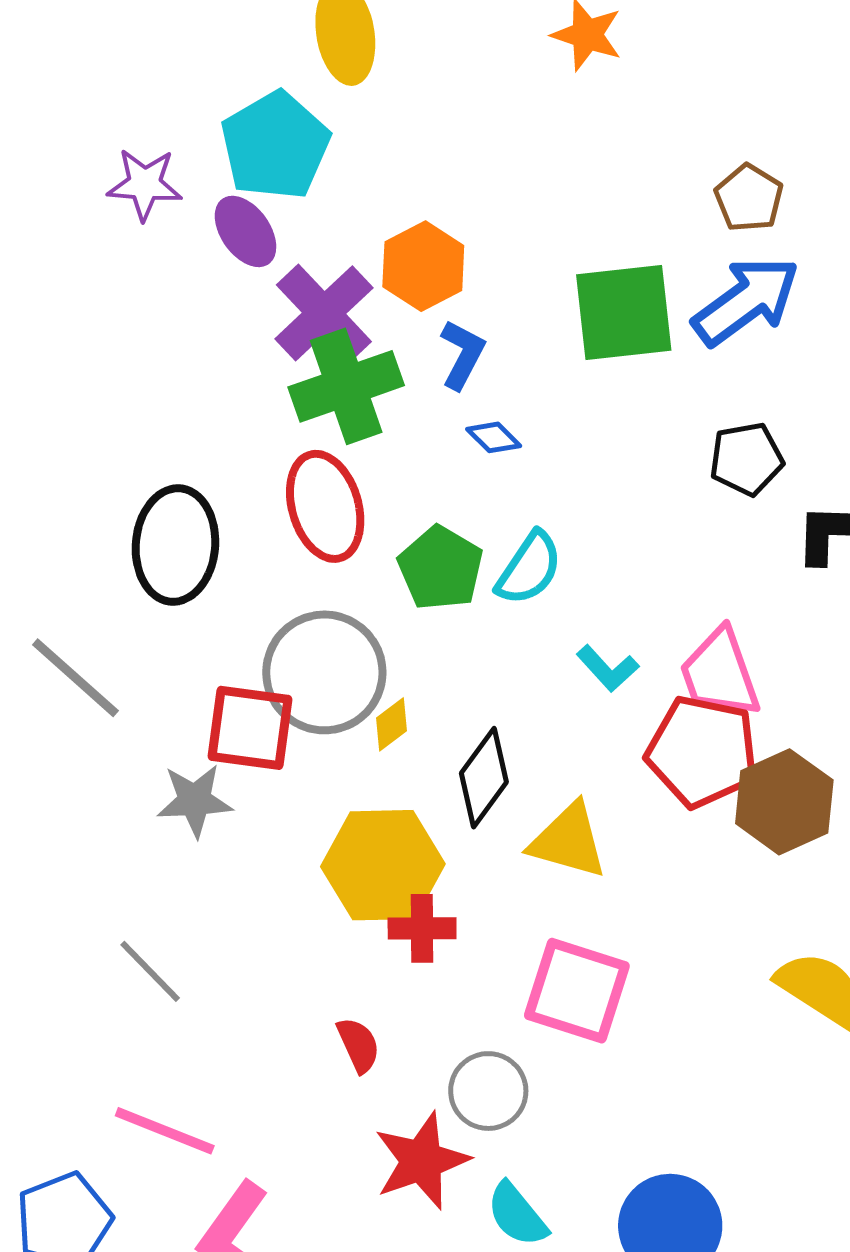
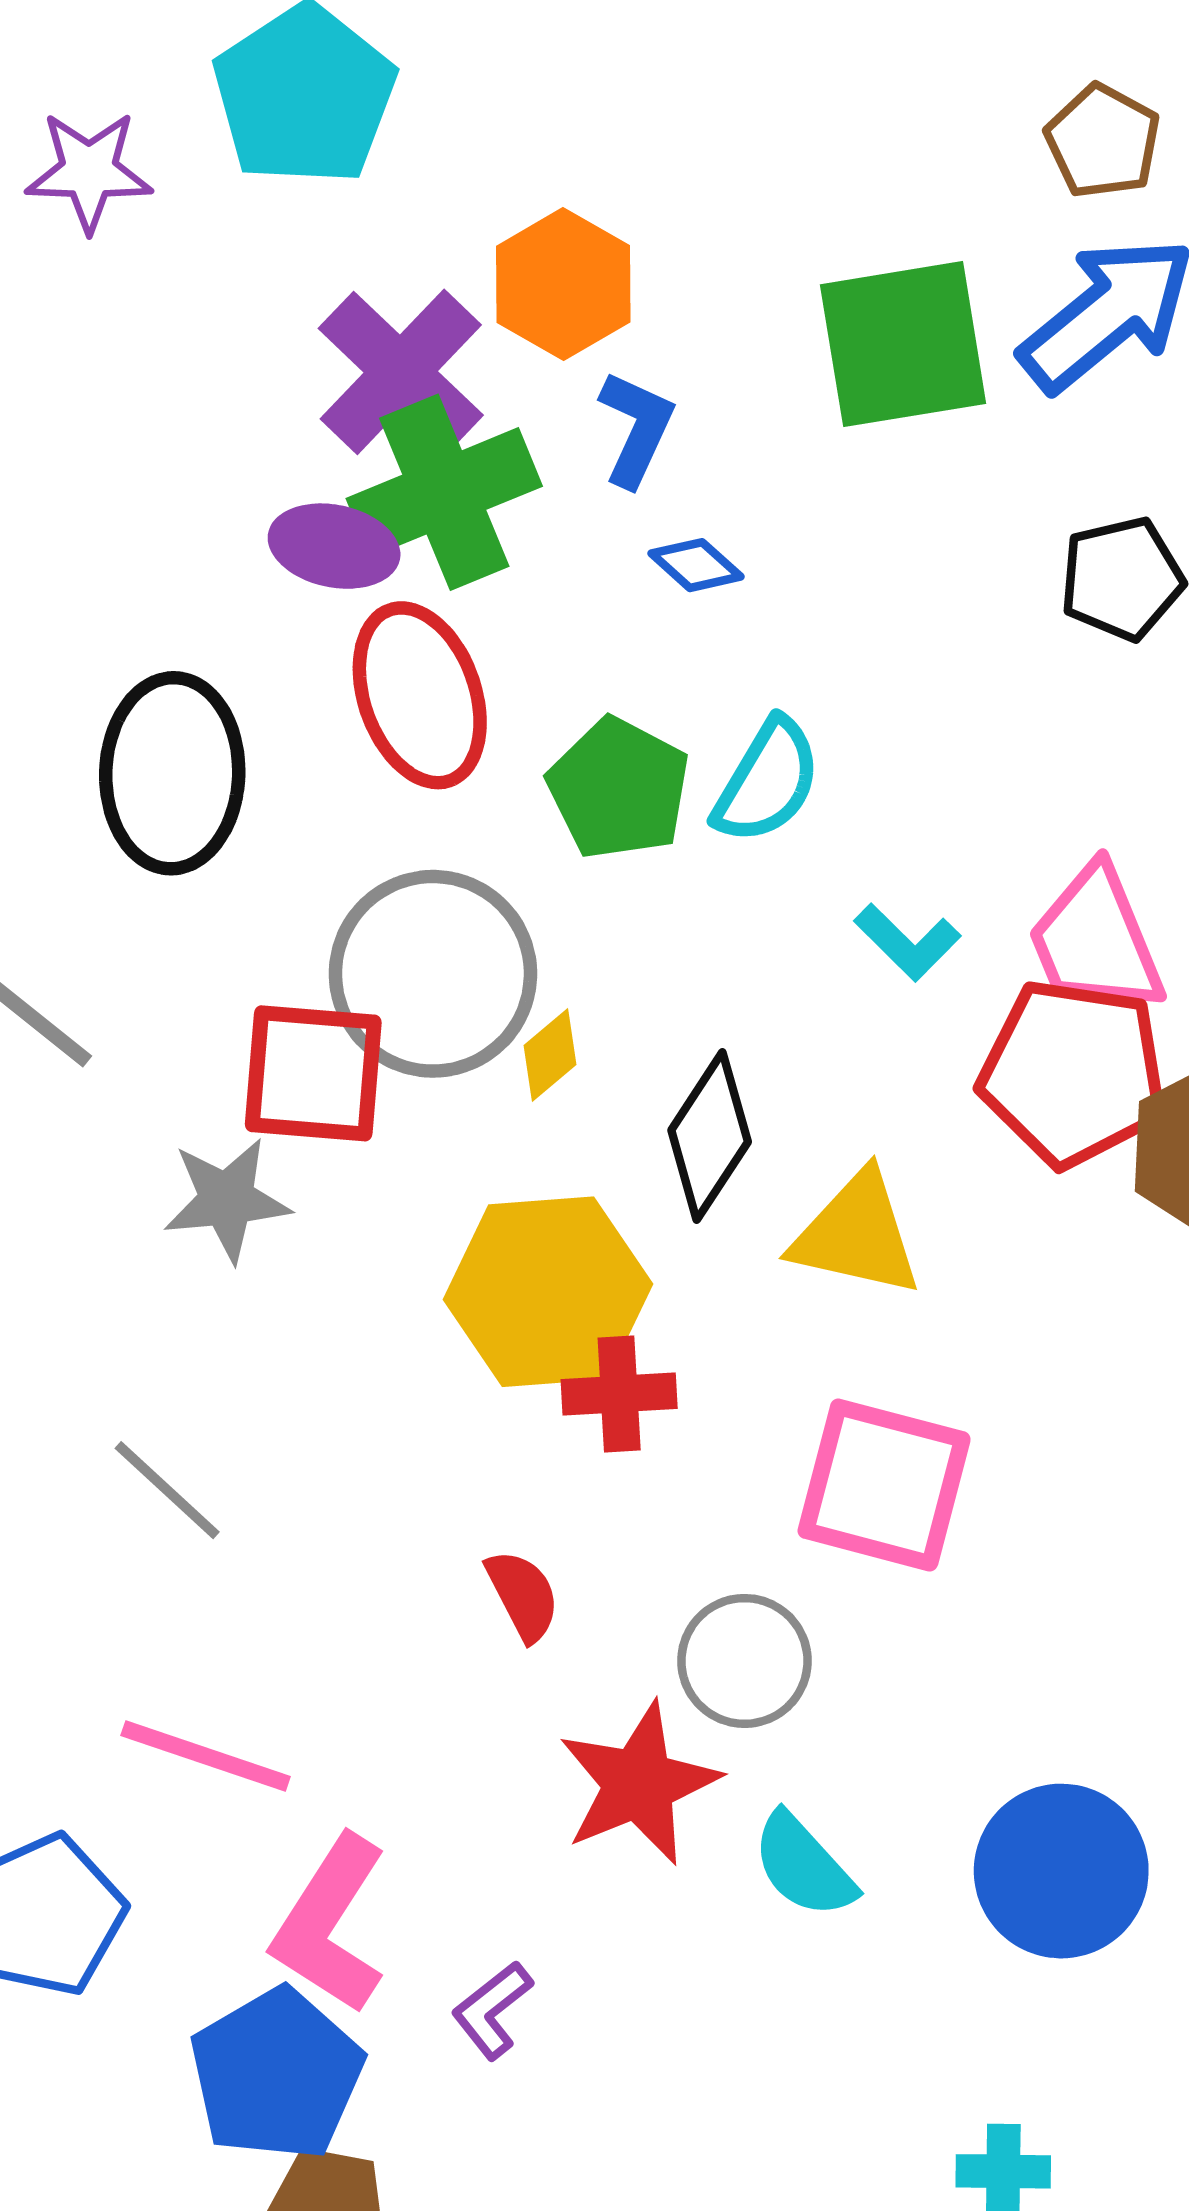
purple ellipse: (245, 231) -> (334, 546), moved, turned -40

